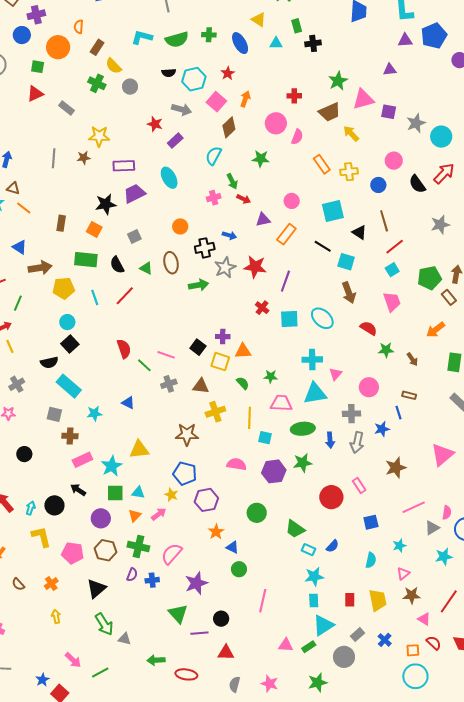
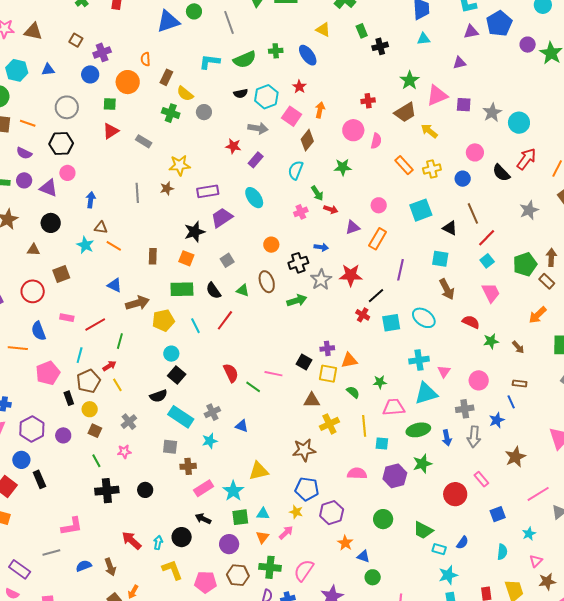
cyan triangle: (276, 43) -> (424, 39), moved
black line: (323, 246) -> (376, 296), moved, turned -66
purple line: (285, 281) -> (400, 270), moved
gray cross: (169, 384) -> (212, 412), moved

